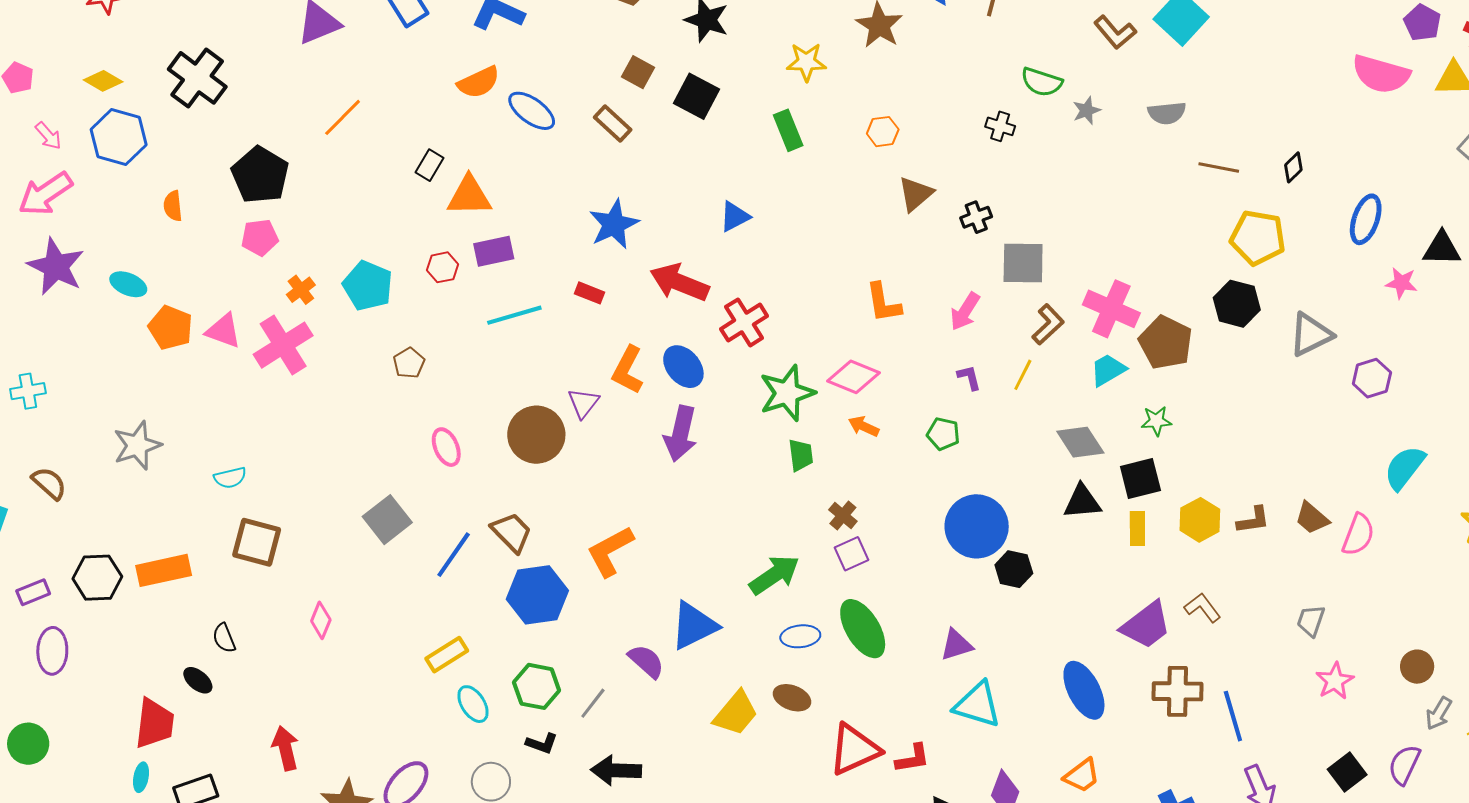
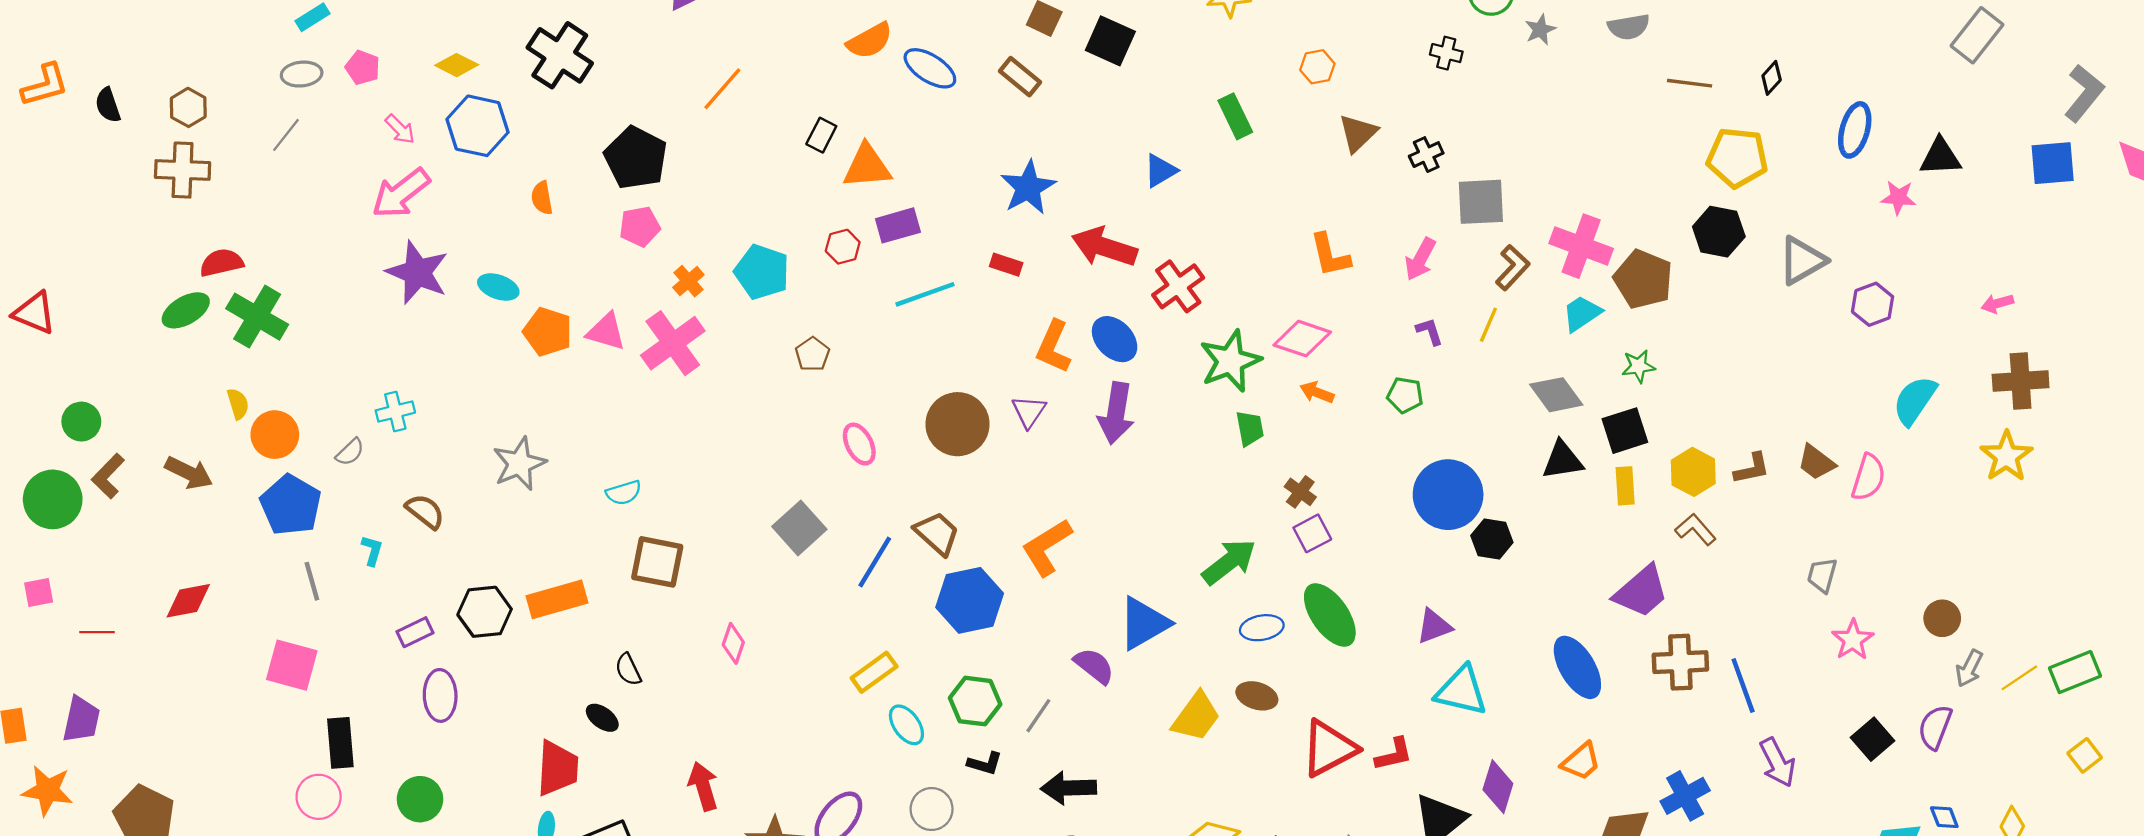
green rectangle: (788, 130) -> (1235, 116), moved
purple triangle: (583, 403) -> (1029, 412), moved
brown L-shape: (1203, 608) -> (1696, 529), moved

